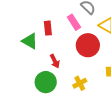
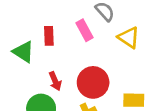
red circle: (88, 45) -> (93, 82), moved

